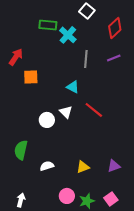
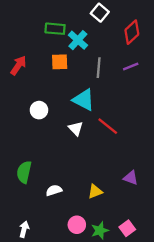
orange square: (31, 77) -> (60, 62), moved
cyan triangle: (73, 87) -> (84, 100), size x1.5
white circle: (47, 120) -> (39, 110), moved
purple triangle: (114, 166) -> (131, 178), moved, turned 40

